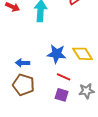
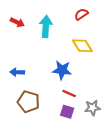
yellow diamond: (83, 54) -> (82, 46), moved
blue arrow: (23, 63) -> (17, 72), moved

